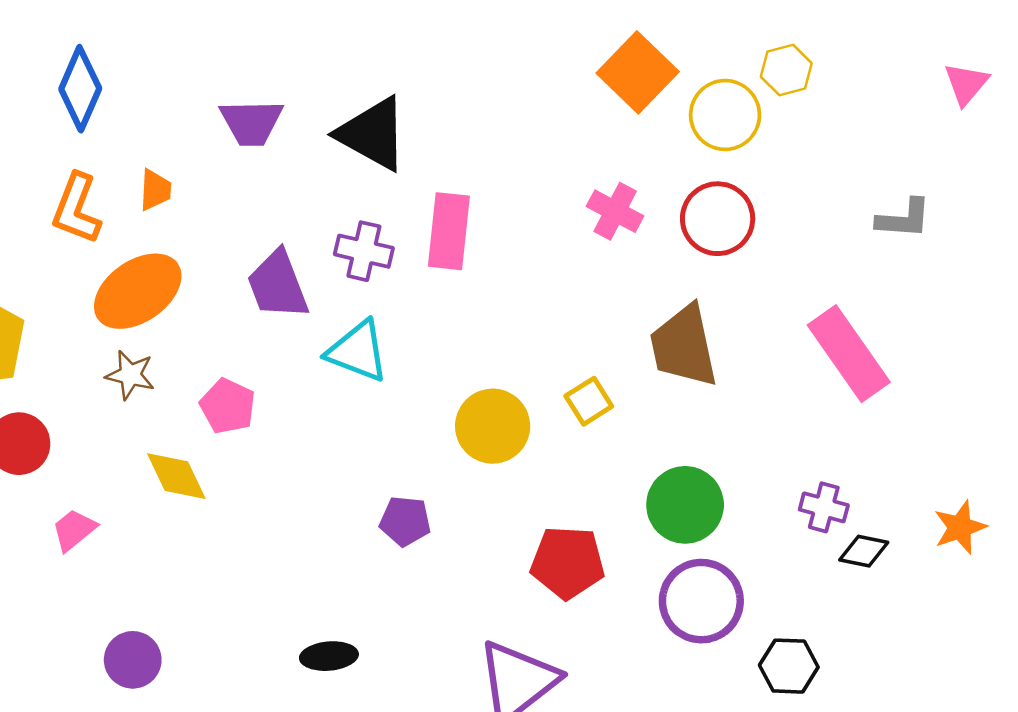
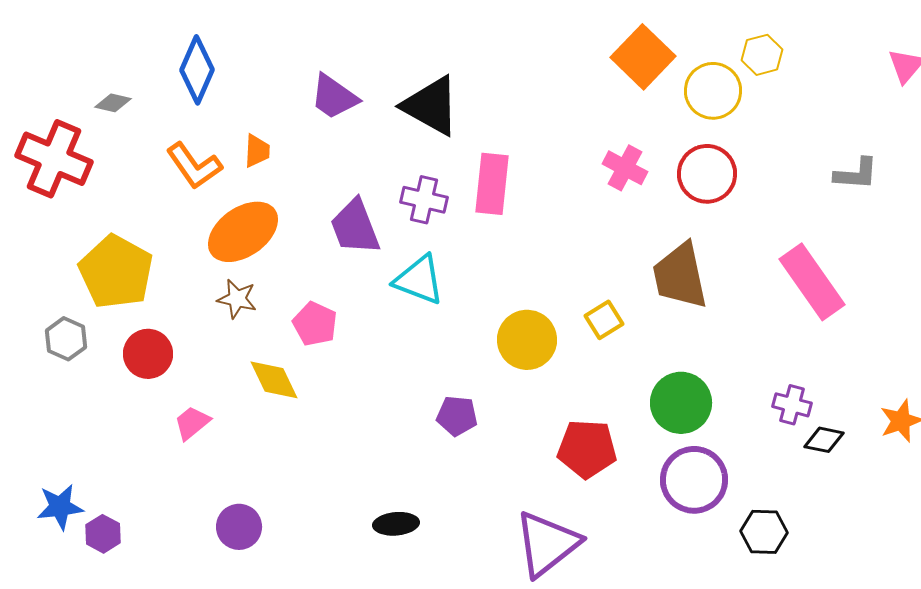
purple trapezoid: (251, 122) -> (334, 97), turned 36
orange L-shape: (76, 209) -> (194, 166), turned -56

